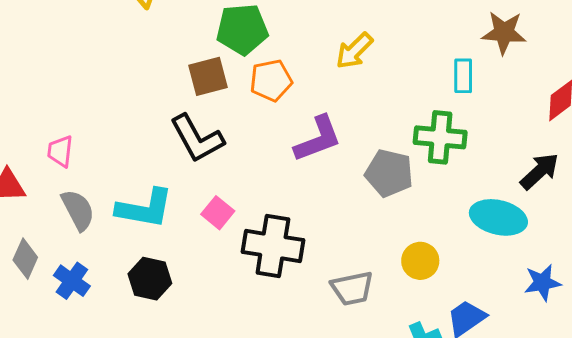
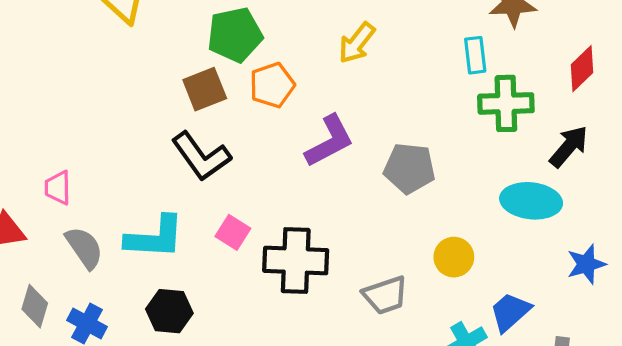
green cross: (440, 137) -> (506, 103), moved

